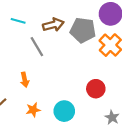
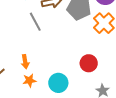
orange arrow: (25, 80) -> (25, 62), moved

